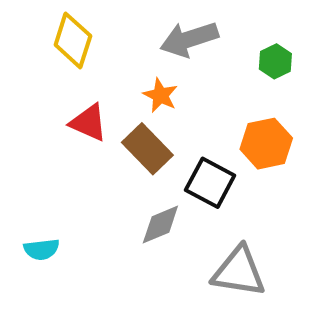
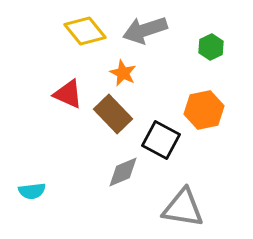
yellow diamond: (73, 40) -> (85, 31), moved, turned -57

